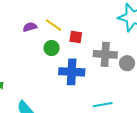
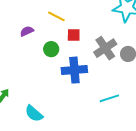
yellow line: (54, 25) -> (56, 16), moved
gray cross: (105, 54) -> (105, 48), turned -30

